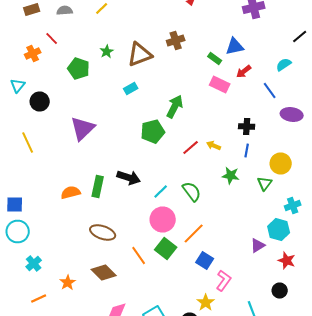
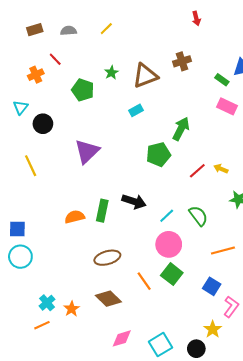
brown ellipse: (103, 232) -> (107, 258), turned -35
orange line: (194, 234) -> (223, 251), moved, turned 30
cyan cross: (34, 264) -> (47, 303), moved

